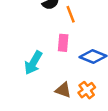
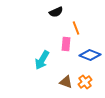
orange line: (71, 14) -> (76, 28), moved

